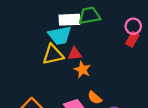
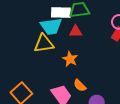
red triangle: (75, 54) -> (76, 31), moved

